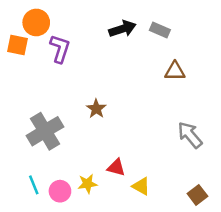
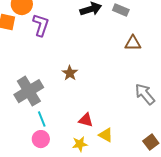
yellow star: (87, 184) -> (80, 144), moved
cyan line: (34, 185) -> (42, 119), moved

